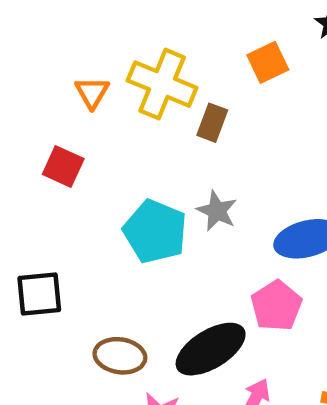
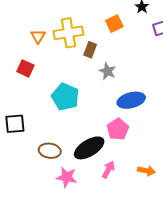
yellow cross: (162, 84) -> (68, 33), turned -32
gray star: (217, 211) -> (107, 71), moved

